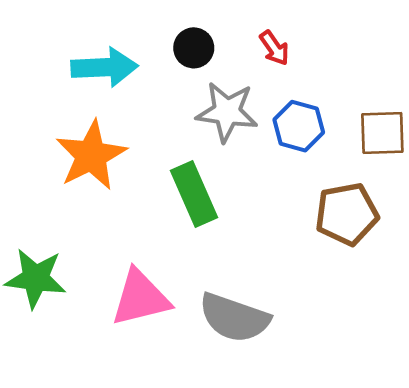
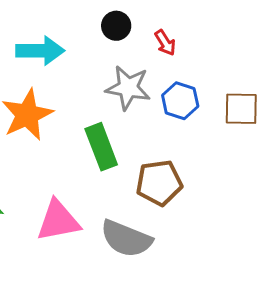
black circle: (194, 48) -> (116, 26), moved
brown pentagon: (347, 214) -> (159, 183), moved

